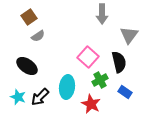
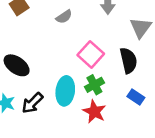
gray semicircle: (38, 36) -> (64, 17), moved
green cross: (100, 80) -> (94, 85), moved

